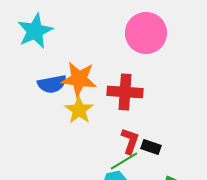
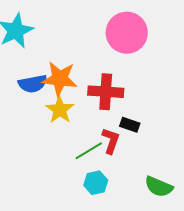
black rectangle: (151, 147) -> (130, 125), moved
green line: (124, 161) -> (89, 151), moved

